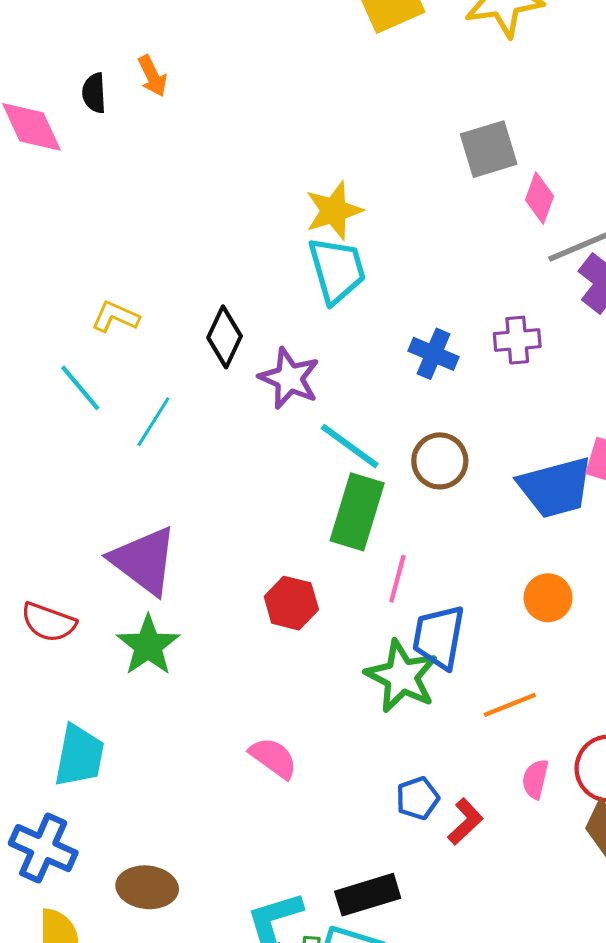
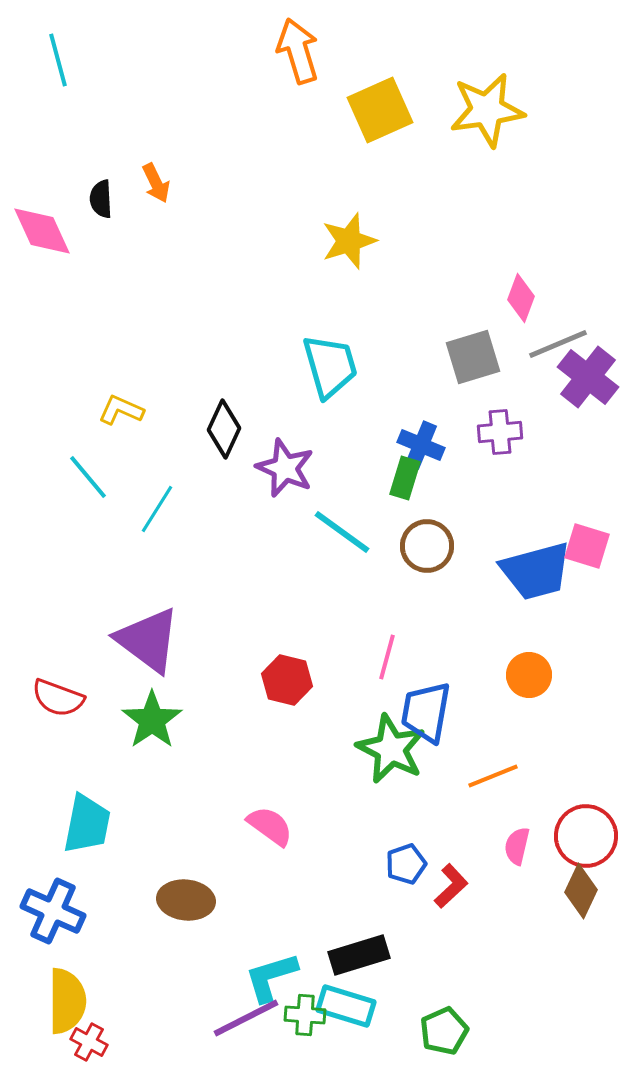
gray square: (489, 149) -> (473, 357), moved
yellow star: (334, 211) -> (349, 241), moved
green rectangle: (357, 512) -> (405, 478), moved, size x0.6
brown ellipse: (147, 887) -> (186, 900), moved

